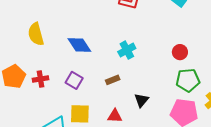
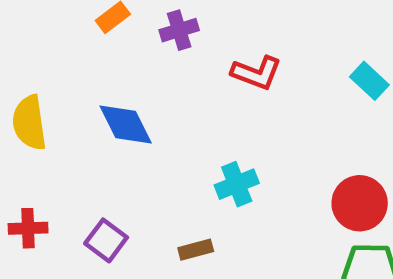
blue diamond: (79, 45) -> (126, 124), moved
red circle: (180, 52) -> (360, 203), size x1.5

